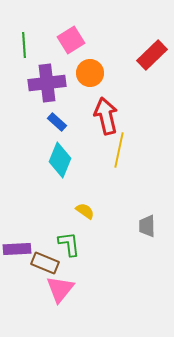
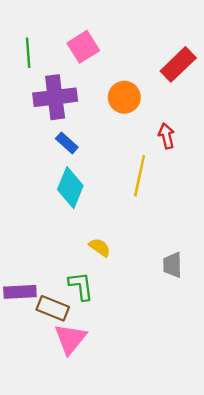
orange circle: (90, 73) -> (124, 97), moved
red arrow: (106, 116) -> (166, 136), moved, size x0.6

